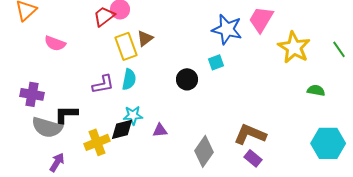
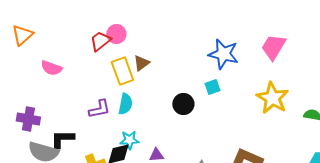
pink trapezoid: (261, 19) -> (273, 47), moved
yellow star: (294, 47) -> (272, 98), moved

